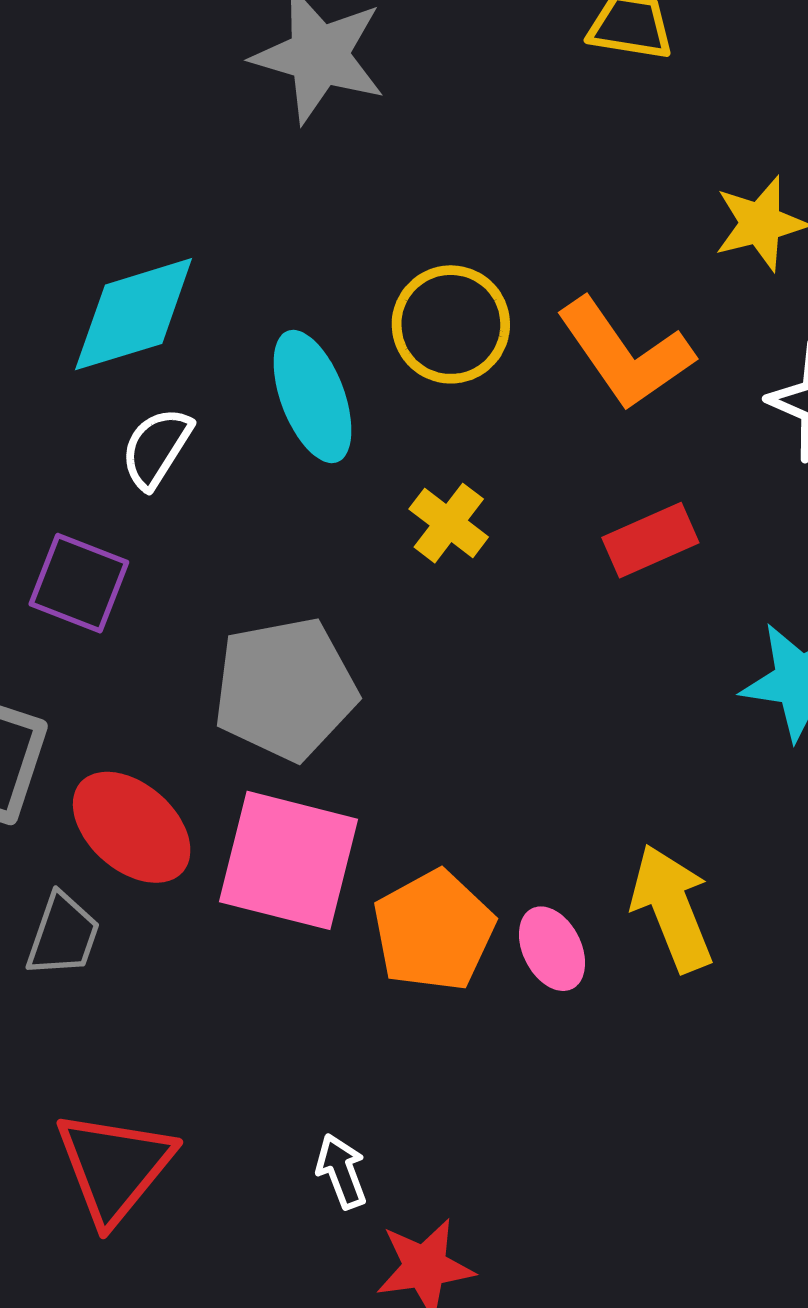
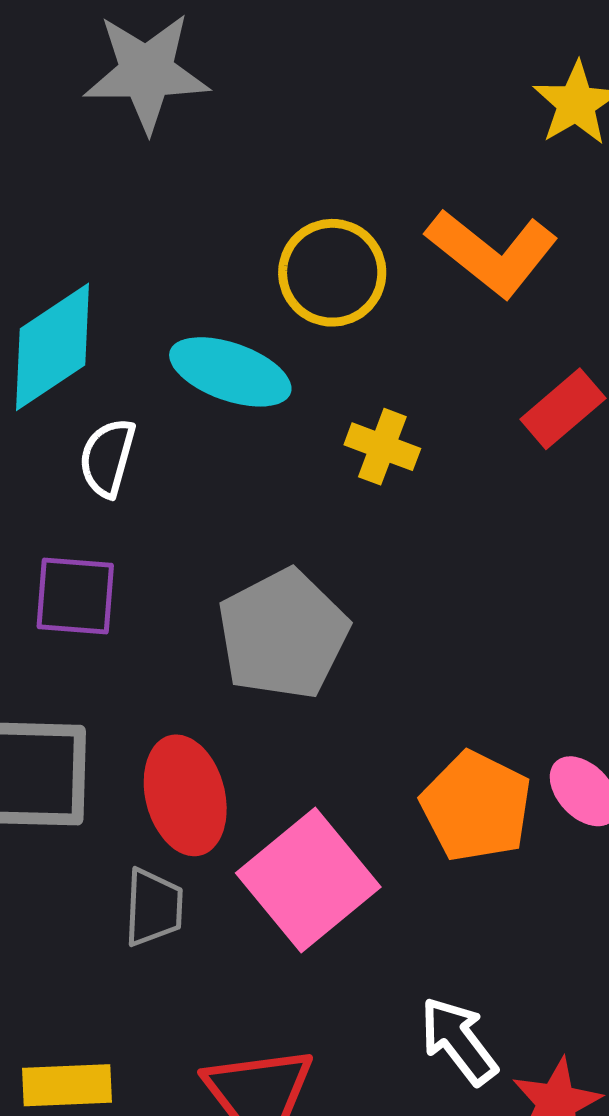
cyan ellipse: (313, 396) -> (230, 372), turned -33
red ellipse: (132, 827) -> (185, 795), turned 51
pink square: (288, 860) -> (308, 880), moved, turned -37
white arrow: (341, 1171) -> (459, 1041), size x1.4

